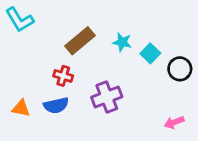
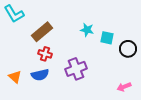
brown rectangle: (80, 41) -> (42, 32), moved
cyan square: (150, 53) -> (107, 38), turned -32
orange triangle: (21, 108) -> (15, 77), turned 32

